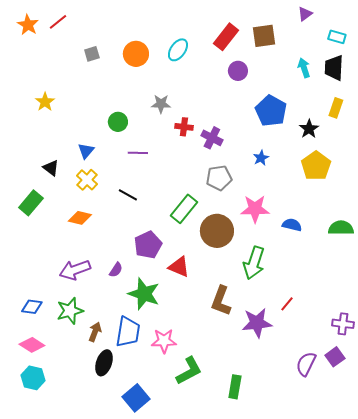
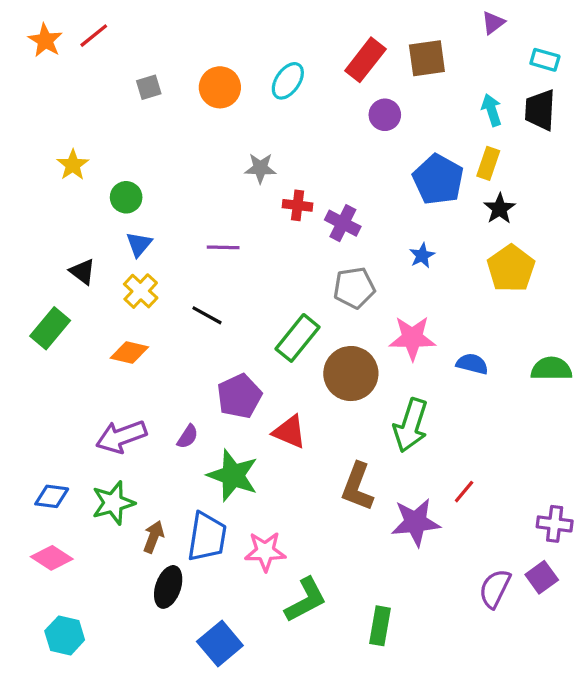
yellow rectangle: (336, 108) -> (488, 163), moved
green circle: (118, 122) -> (126, 197), moved
cyan hexagon: (33, 378) -> (65, 635), moved

